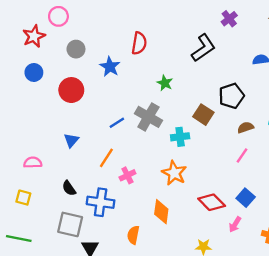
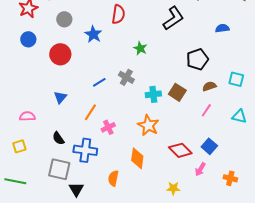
brown square: (203, 115) -> (177, 92), moved
gray cross: (148, 117) -> (126, 77), size x0.7
yellow square: (23, 198) -> (19, 146), turned -32

